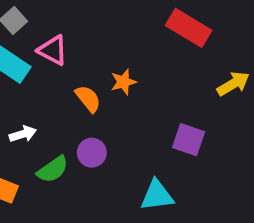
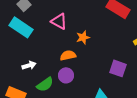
pink triangle: (53, 50) -> (59, 21), moved
orange semicircle: (88, 99) -> (68, 55), moved, turned -63

